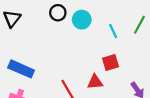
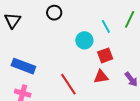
cyan circle: (82, 20) -> (84, 40), moved
red triangle: (95, 82) -> (101, 77), moved

